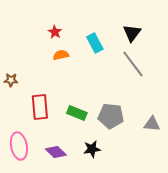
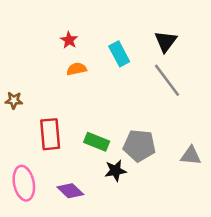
black star: (92, 149) -> (115, 171), moved

